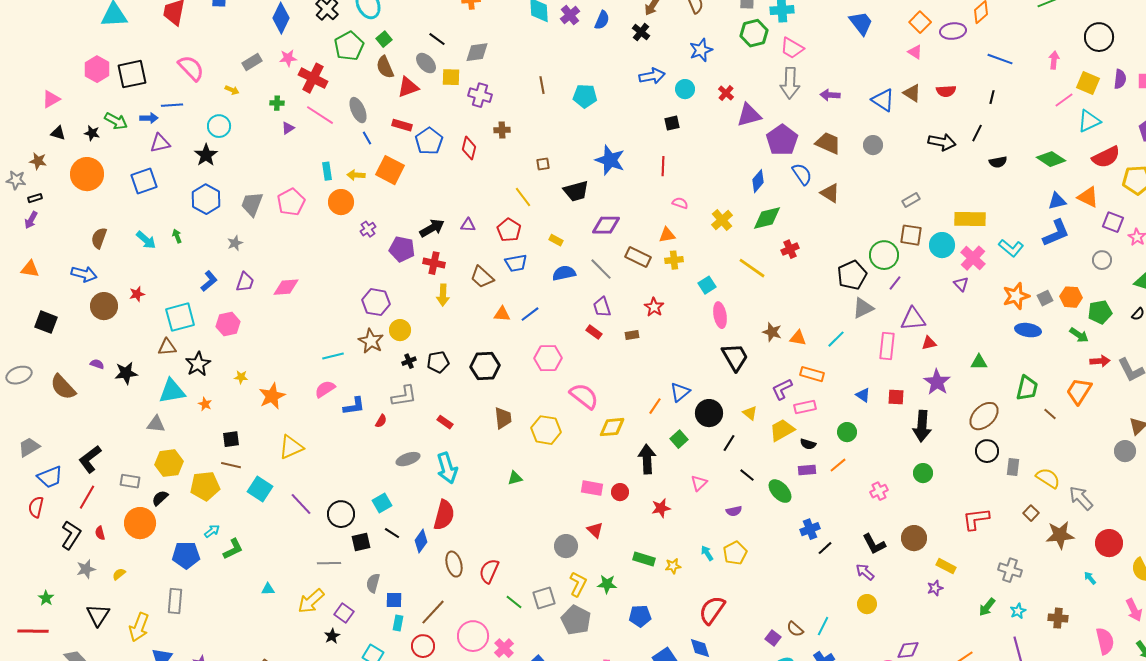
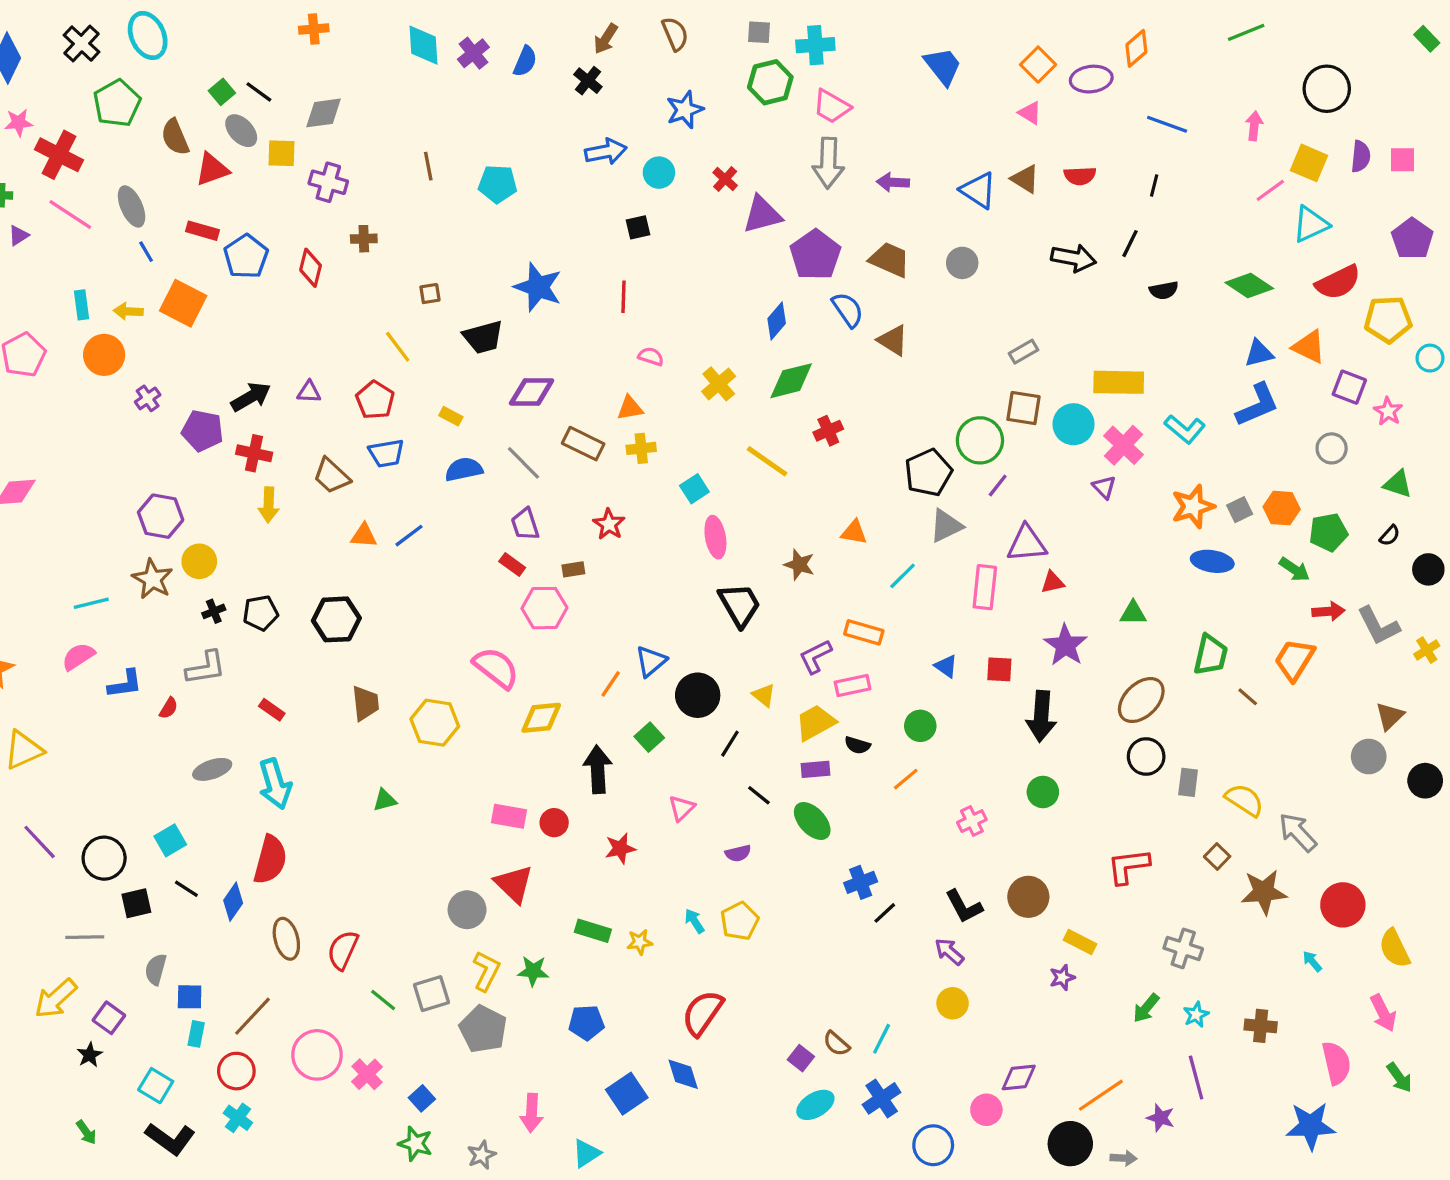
green square: (384, 39) -> (222, 92), moved
orange triangle: (798, 338) -> (854, 532), moved
pink hexagon: (548, 358) -> (544, 608), moved
purple rectangle: (807, 470) -> (815, 769), moved
red triangle: (595, 530) -> (514, 884), size x1.5

